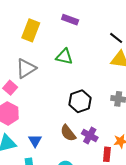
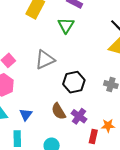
green triangle: (64, 57) -> (66, 25), moved, turned 42
gray triangle: (26, 68) -> (45, 60), moved

